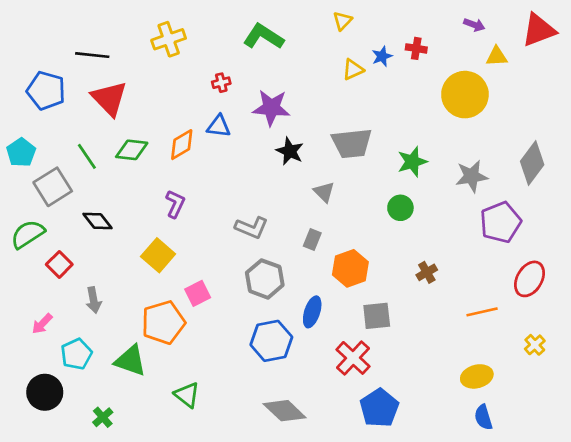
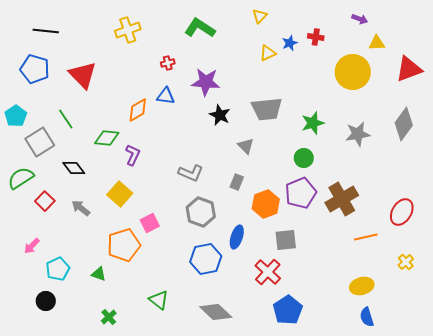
red triangle: (539, 30) -> (409, 69), moved
black line: (92, 55) -> (46, 31), moved
green diamond: (132, 150) -> (107, 138), moved
purple pentagon: (501, 222) -> (301, 193), moved
brown cross: (427, 272) -> (342, 199), moved, size x2.0
gray arrow: (94, 300) -> (81, 208), moved, turned 138
green triangle: (130, 361) -> (99, 274), size x0.6
black circle: (45, 392) -> (46, 301), moved, size x0.7
green triangle: (187, 395) -> (159, 300), moved
green cross: (103, 417) -> (109, 317), moved

